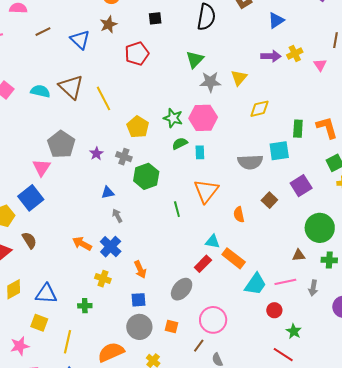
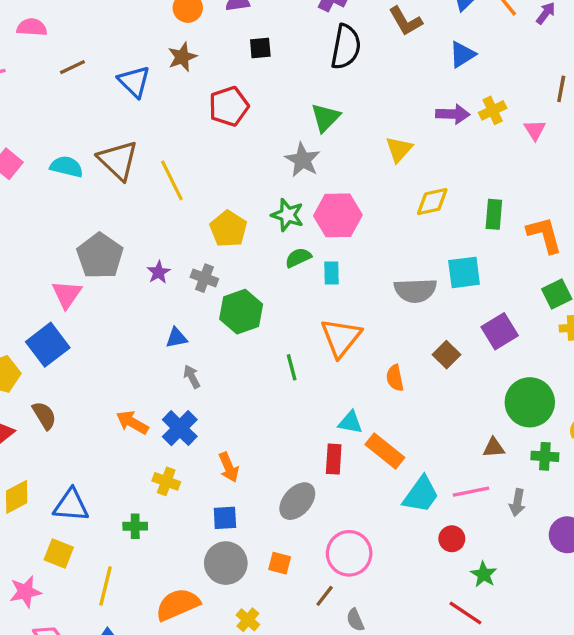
gray star: (210, 82) -> (303, 160), moved, turned 30
green rectangle: (298, 129) -> (494, 214), moved
red rectangle: (203, 264) -> (334, 459), turned -42

